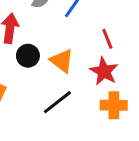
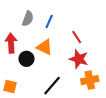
orange triangle: (62, 61) -> (44, 47), moved

